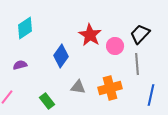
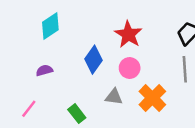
pink circle: (115, 46) -> (130, 68), moved
orange cross: (110, 88) -> (152, 98), turned -30

